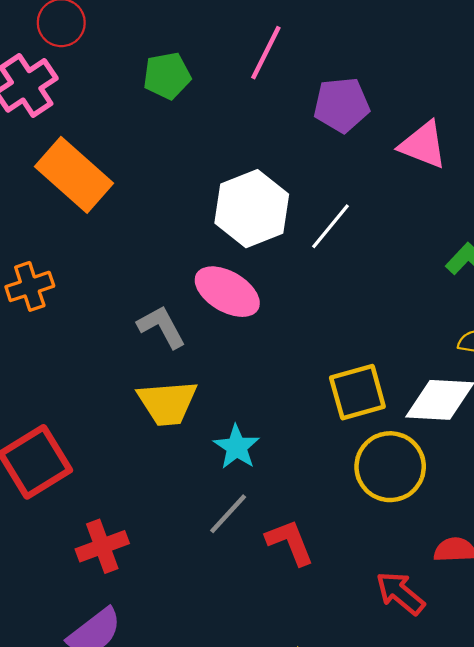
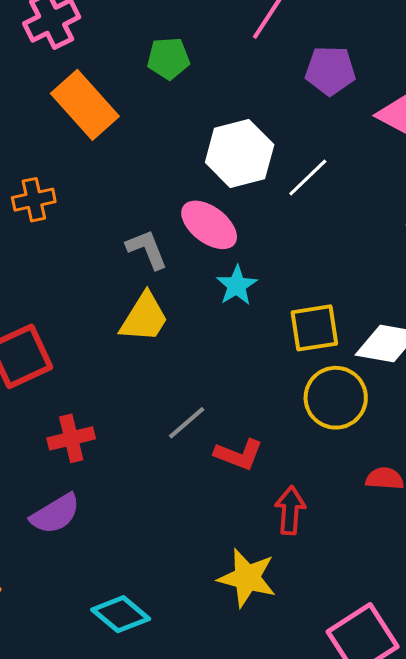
green pentagon: (167, 76) -> (168, 58), moved
yellow trapezoid: (167, 403) -> (144, 318), turned -60
cyan star: (237, 447) -> (237, 285), moved
red L-shape: (290, 542) -> (239, 454), turned 126
red arrow: (400, 593) -> (290, 510), moved, turned 48

